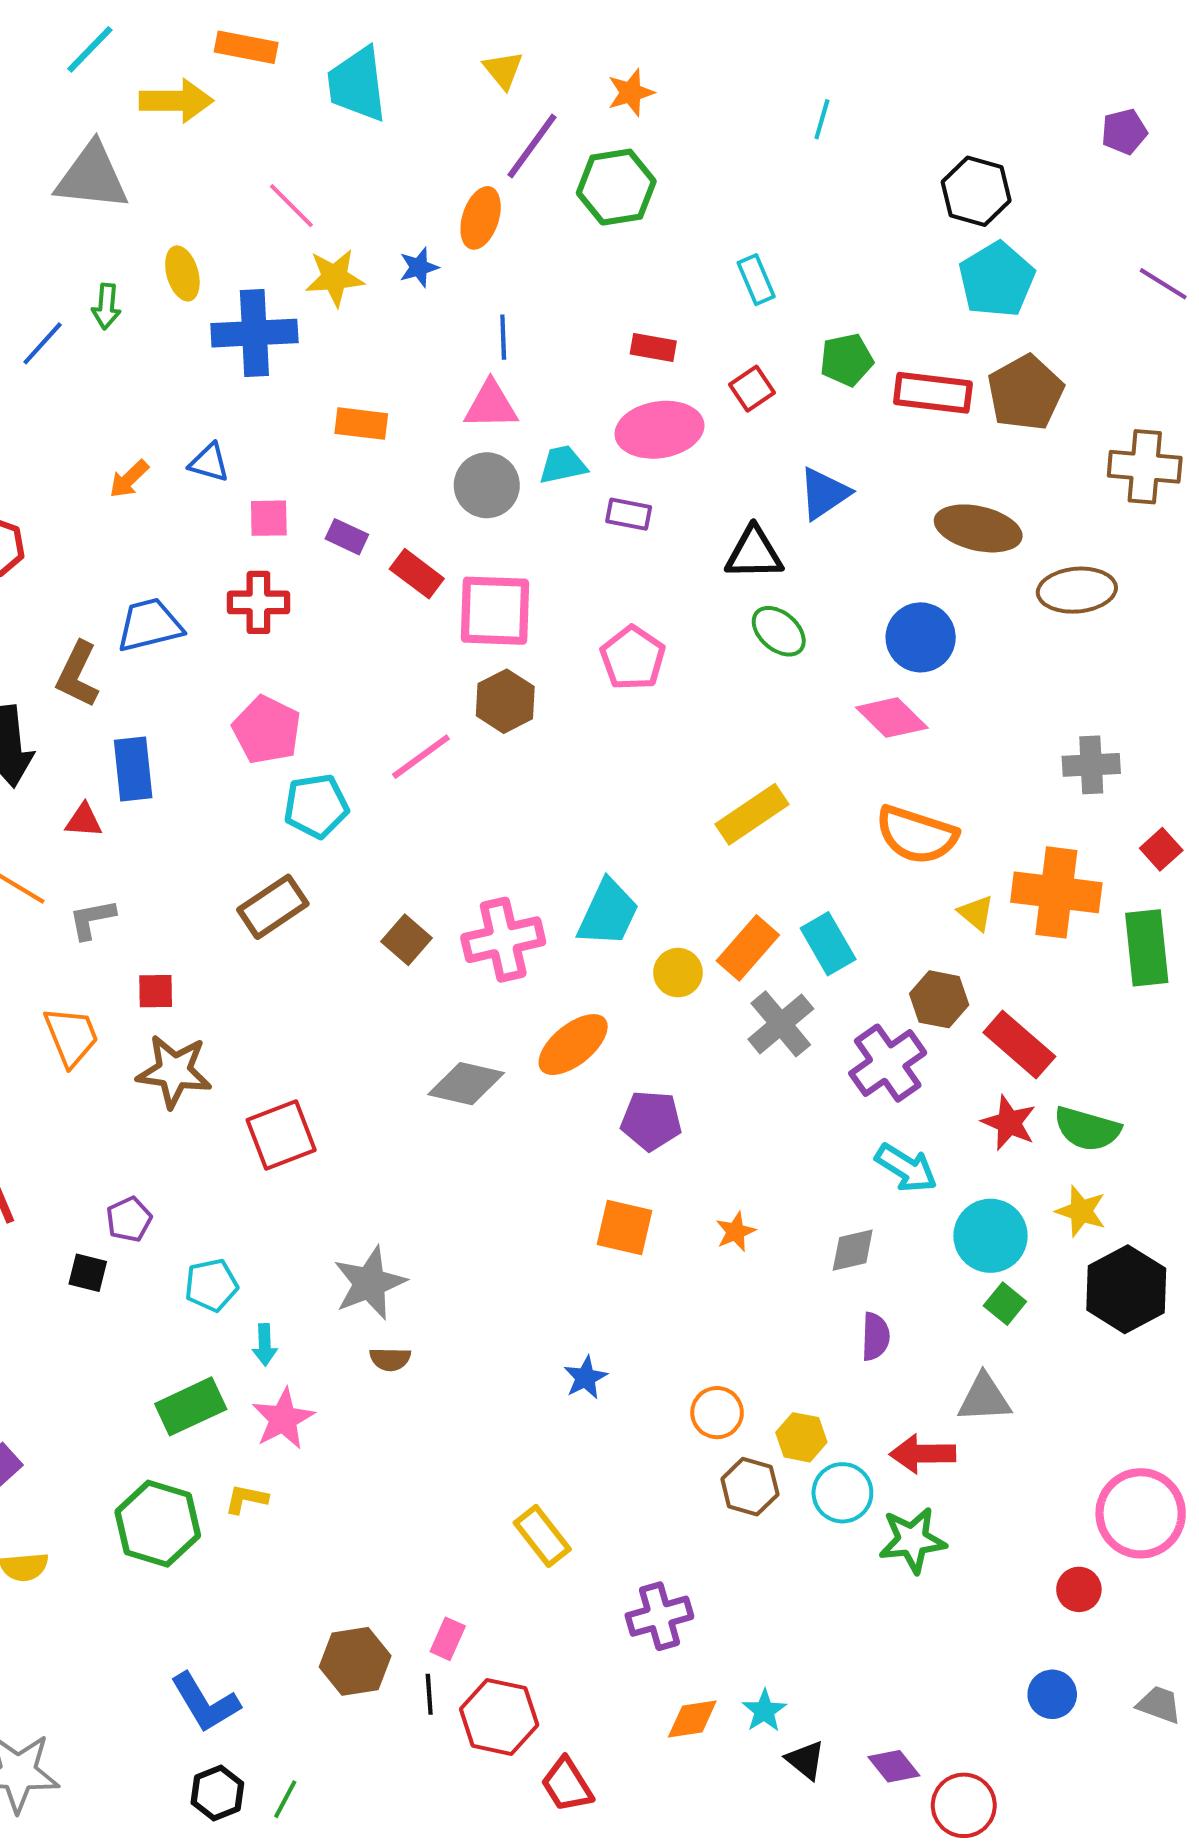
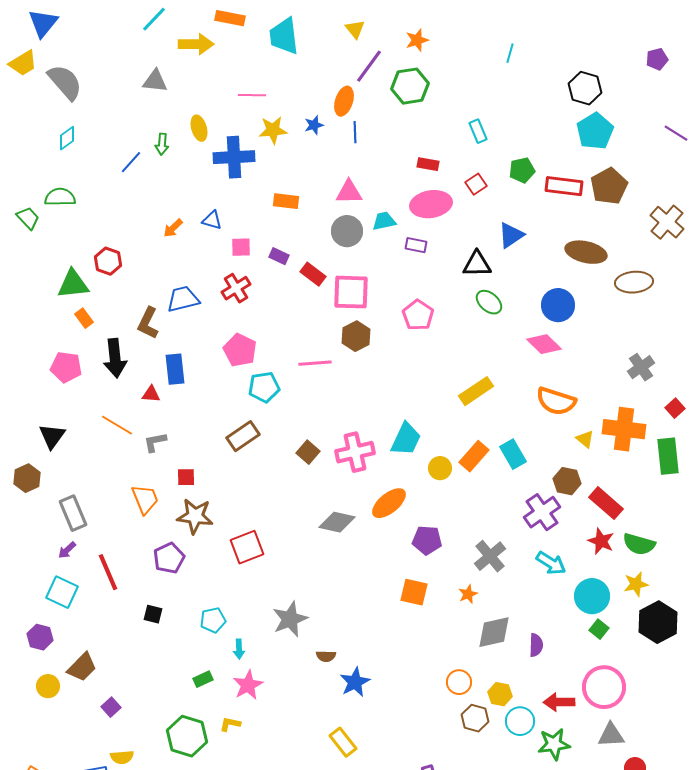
gray triangle: (92, 177) -> (155, 81), size x0.7
pink line: (291, 206) -> (252, 95), turned -44
blue line: (503, 337) -> (355, 132), moved
brown cross: (1145, 467) -> (667, 222), turned 36
red cross: (258, 602) -> (236, 288), turned -32
pink line: (421, 757) -> (315, 363), turned 32
gray cross: (1091, 765) -> (641, 367), turned -32
gray cross: (781, 1024) -> (490, 556), moved
yellow star: (1081, 1211) -> (636, 584), turned -30
purple pentagon: (129, 1219) -> (169, 558), moved, size x1.4
gray diamond: (853, 1250) -> (494, 632), moved, size x1.5
brown semicircle: (390, 1359) -> (326, 656), moved
blue star: (585, 1378) -> (355, 682), moved, size x1.4
gray triangle: (984, 1398) -> (611, 735), moved
green rectangle: (191, 1406) -> (203, 679), size x0.6
pink circle: (1141, 1513) -> (604, 687), moved
yellow rectangle: (542, 1536) -> (343, 742), moved

